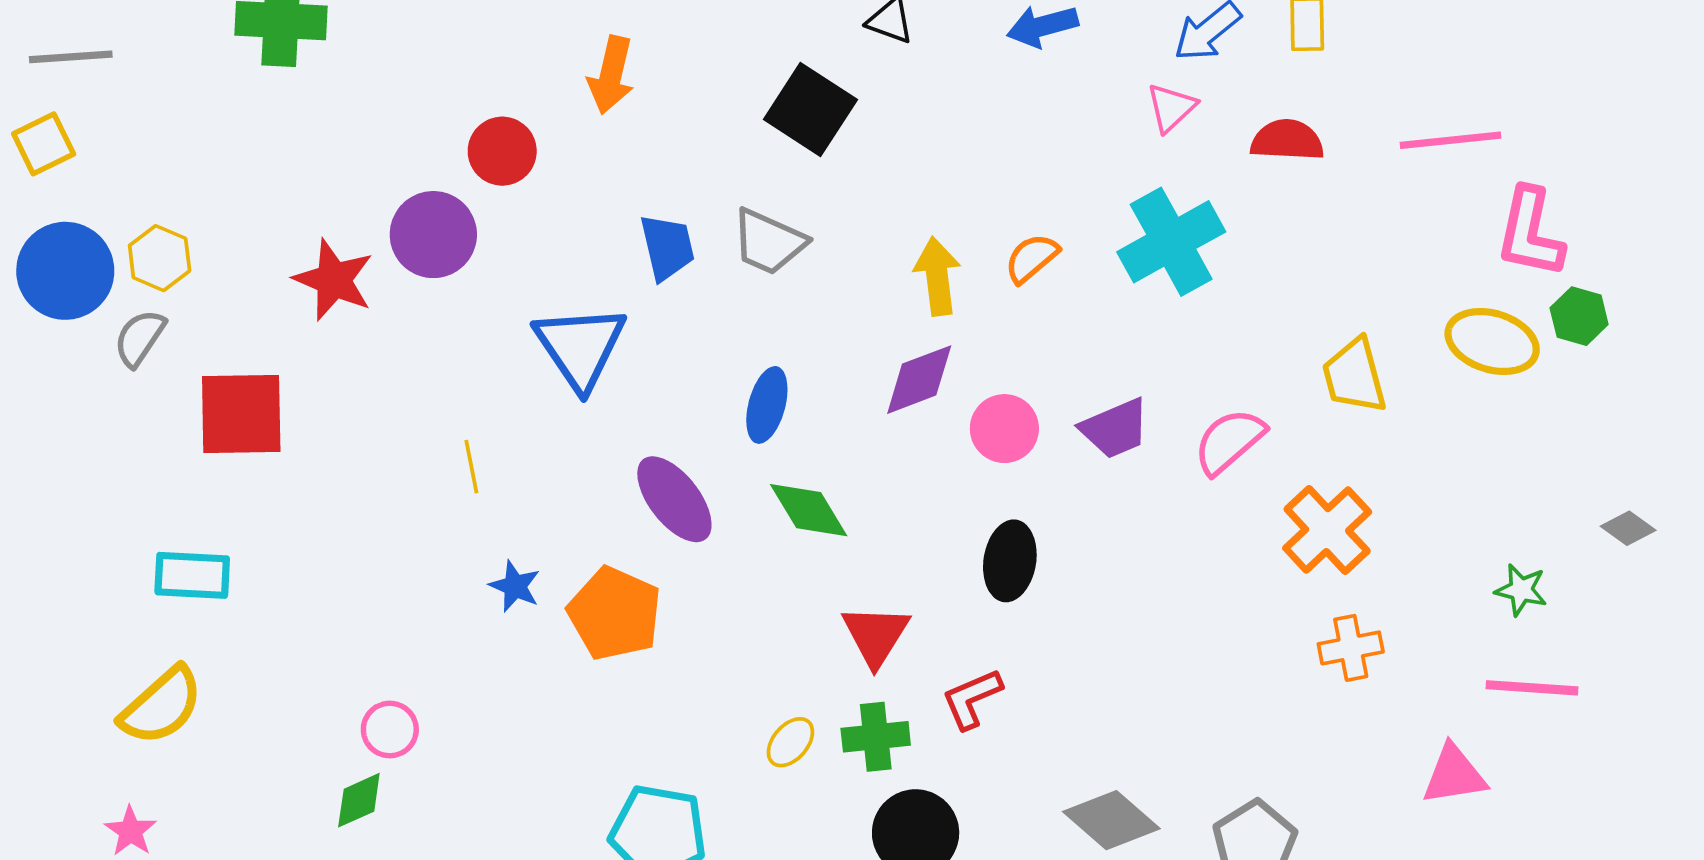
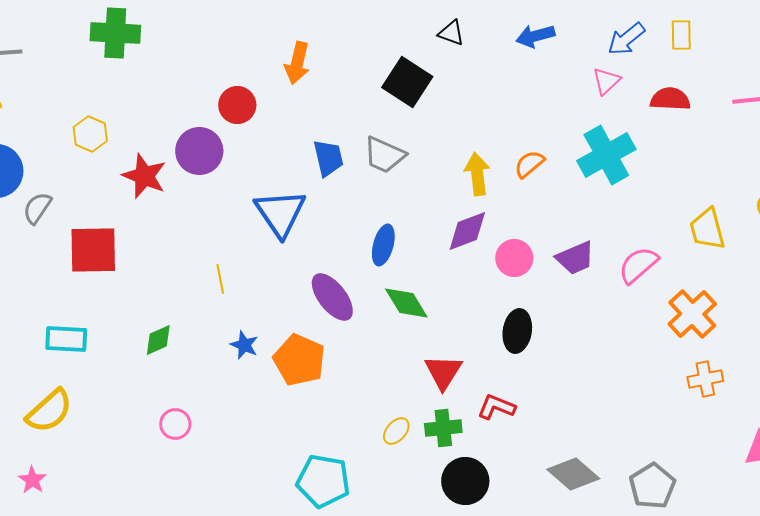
yellow hexagon: (160, 258) -> (90, 134), moved
red L-shape: (972, 699) -> (496, 407), turned 45
green diamond: (359, 800) -> (158, 340), moved

